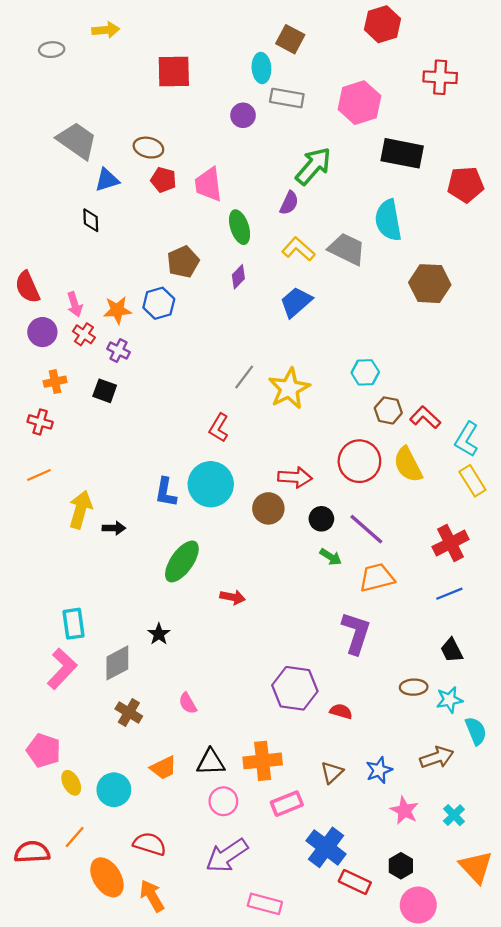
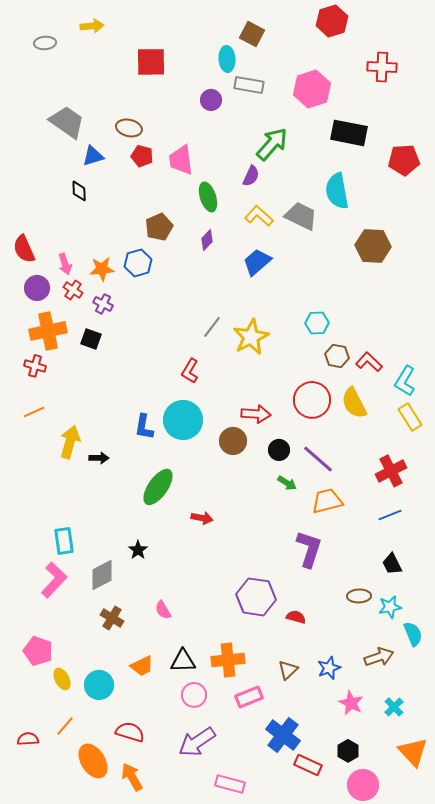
orange cross: (55, 382) -> (48, 331), size x1.8
red semicircle: (32, 852) -> (28, 739), size x0.7

